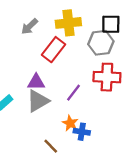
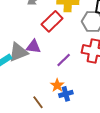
gray triangle: (38, 101) -> (18, 52), moved
blue cross: (82, 132) -> (66, 94), turned -32

